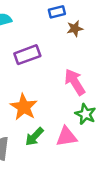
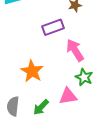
purple rectangle: (27, 55) -> (53, 27), moved
green arrow: (34, 137) -> (41, 107), moved

